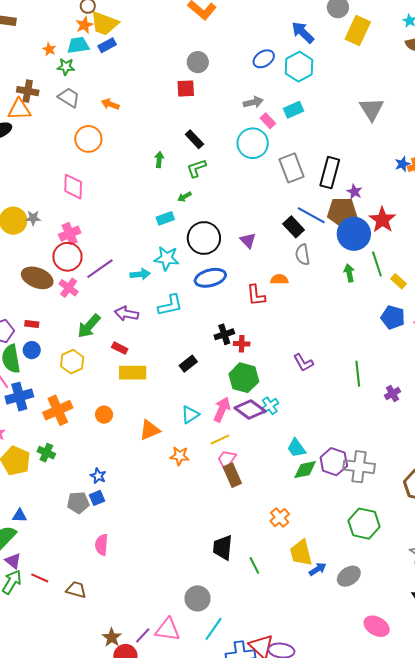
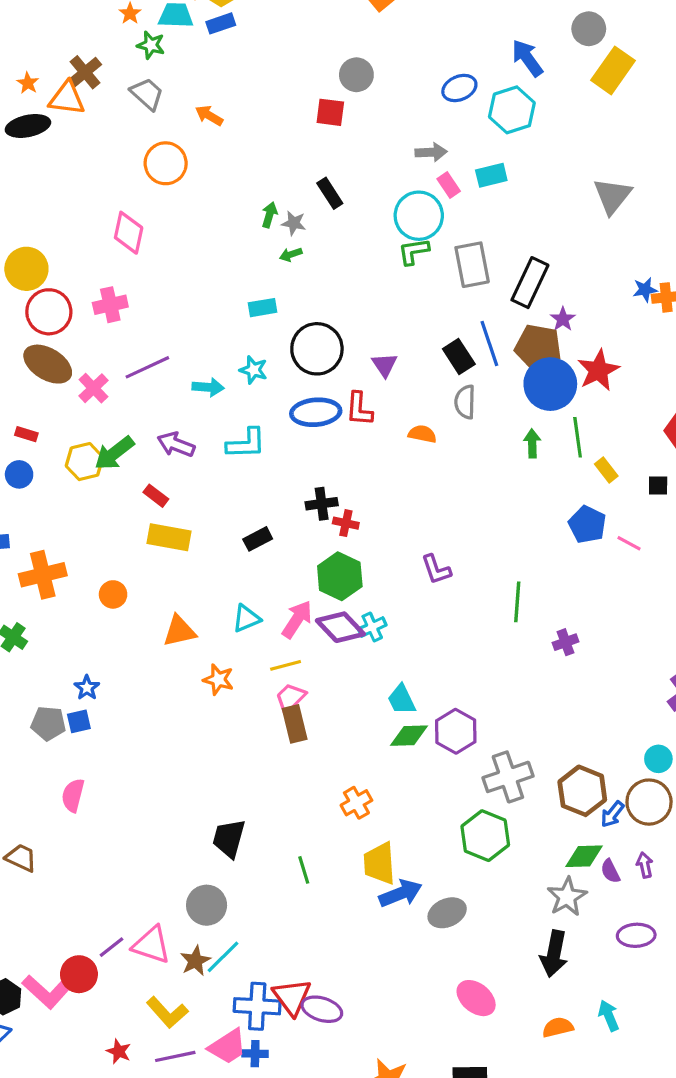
brown cross: (28, 91) -> (85, 72), turned 30
green L-shape: (196, 168) -> (414, 251), moved
green arrow: (184, 197) -> (291, 254), moved
blue line: (311, 215) -> (489, 343), turned 32
gray star: (33, 218) -> (294, 223), moved
red circle: (67, 257) -> (49, 312), moved
cyan star: (167, 258) -> (253, 370), size x0.7
red L-shape: (256, 295) -> (359, 409), moved
yellow hexagon: (72, 362) -> (84, 462), moved
gray cross: (359, 467) -> (508, 777), moved, turned -36
black trapezoid: (223, 548) -> (229, 838), moved
blue arrow: (318, 569) -> (401, 893), size x1.5
brown star: (112, 637) -> (195, 961), moved

